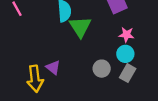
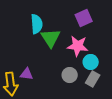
pink star: (126, 35) -> (78, 46), moved, size x1.5
purple triangle: (53, 67) -> (27, 74), turned -32

